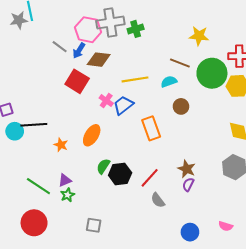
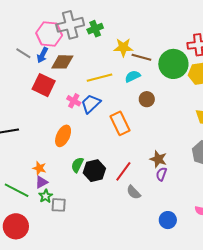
yellow star: (199, 36) -> (123, 47), moved
orange star: (61, 145) -> (39, 168), moved
gray square: (94, 225) -> (59, 205), moved

